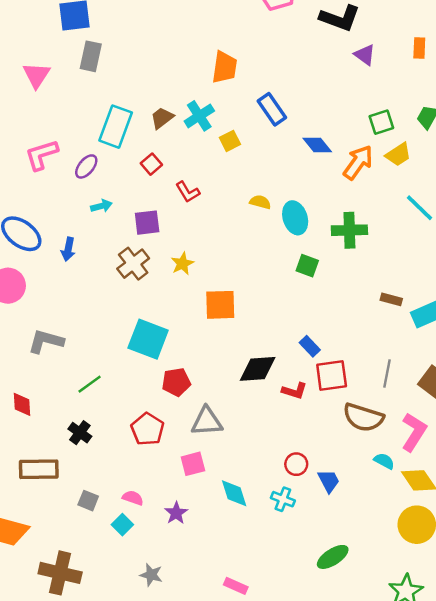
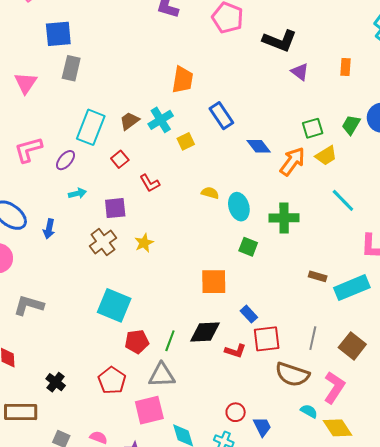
orange square: (220, 305) -> (214, 282), moved
green line: (90, 384) -> (170, 341), moved, turned -35
pink square: (193, 464) -> (149, 410), size x1.4

